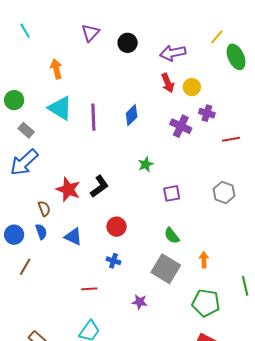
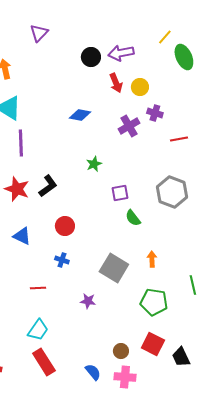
black circle: (128, 43) -> (91, 57), moved
blue diamond: (132, 115) -> (80, 115), turned 55
purple line: (93, 117) -> (21, 143), moved
purple cross: (181, 126) -> (129, 126), turned 35
gray hexagon: (224, 192) -> (172, 192), size x1.4
green semicircle: (172, 236) -> (133, 218), moved

